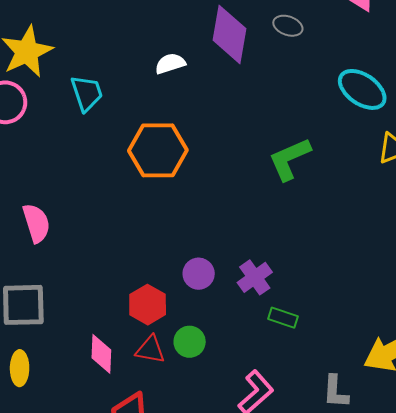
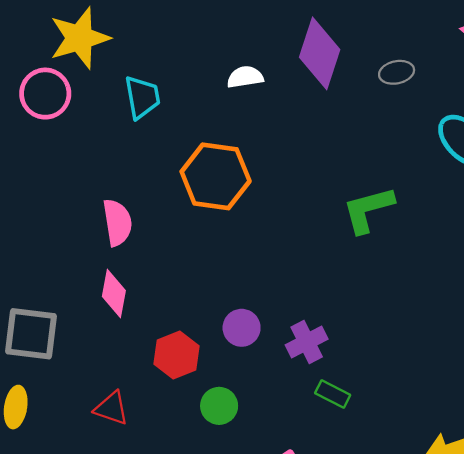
gray ellipse: (288, 26) -> (397, 72), moved, turned -40
pink semicircle: (36, 223) -> (117, 223), moved
red triangle: (150, 350) -> (111, 408), moved
pink diamond: (101, 354) -> (114, 293), moved

